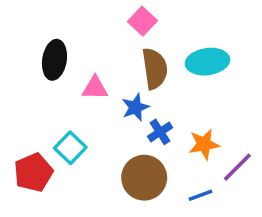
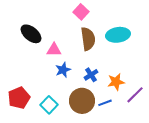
black ellipse: (54, 60) -> (31, 34), turned -60
blue star: (135, 107) -> (63, 70), moved
cyan square: (70, 148) -> (49, 105), moved
blue line: (200, 195) -> (105, 103), moved

